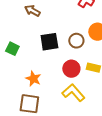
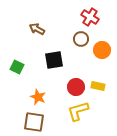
brown circle: (76, 41) -> (81, 39), moved
yellow L-shape: (73, 93) -> (78, 111), turned -65

